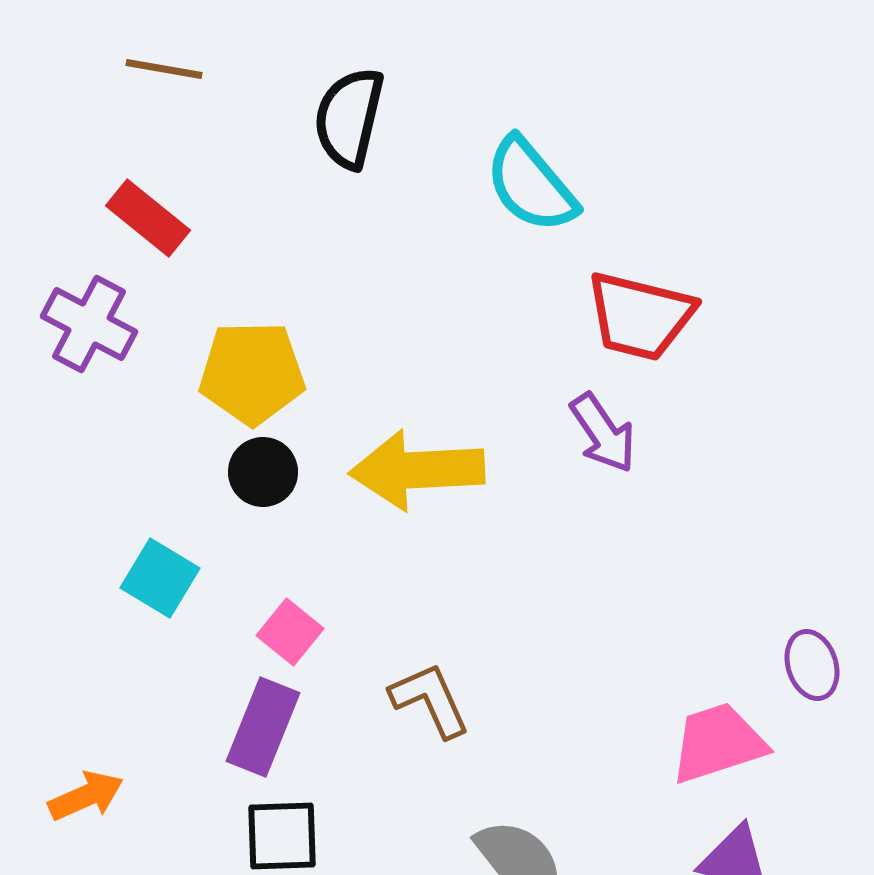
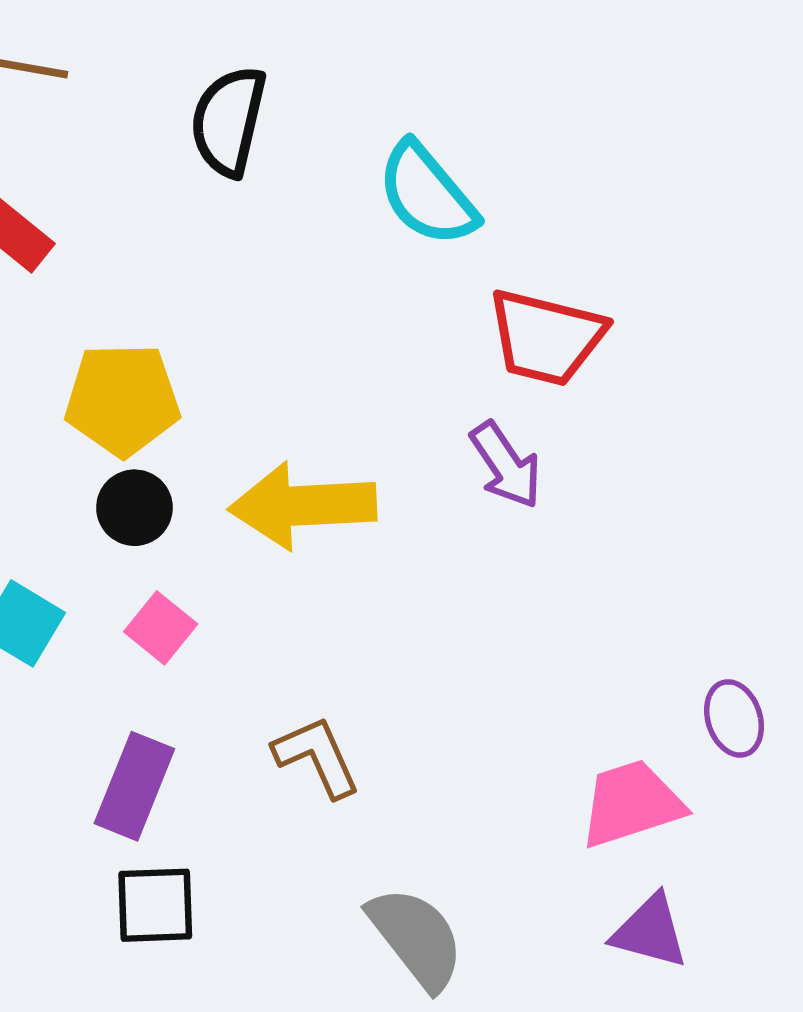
pink square: (290, 632) -> (161, 628), moved

